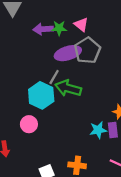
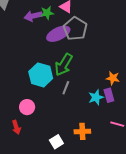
gray line: (54, 77) -> (66, 88), moved
green arrow: (68, 88) -> (64, 65), turned -65
pink circle: (29, 124) -> (27, 107), moved

